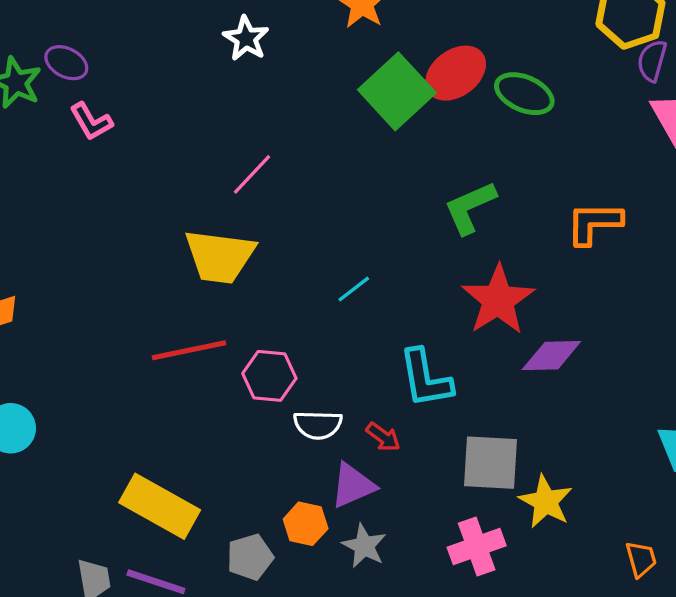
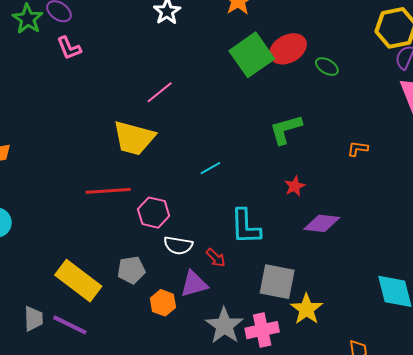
green ellipse: (524, 94) -> (327, 67), size x0.7
orange L-shape: (594, 223) -> (358, 149), size x0.6
red star: (498, 300) -> (295, 186), size x0.5
gray star: (364, 546) -> (224, 326), moved, size x1.4
gray pentagon: (250, 557) -> (131, 270), moved

